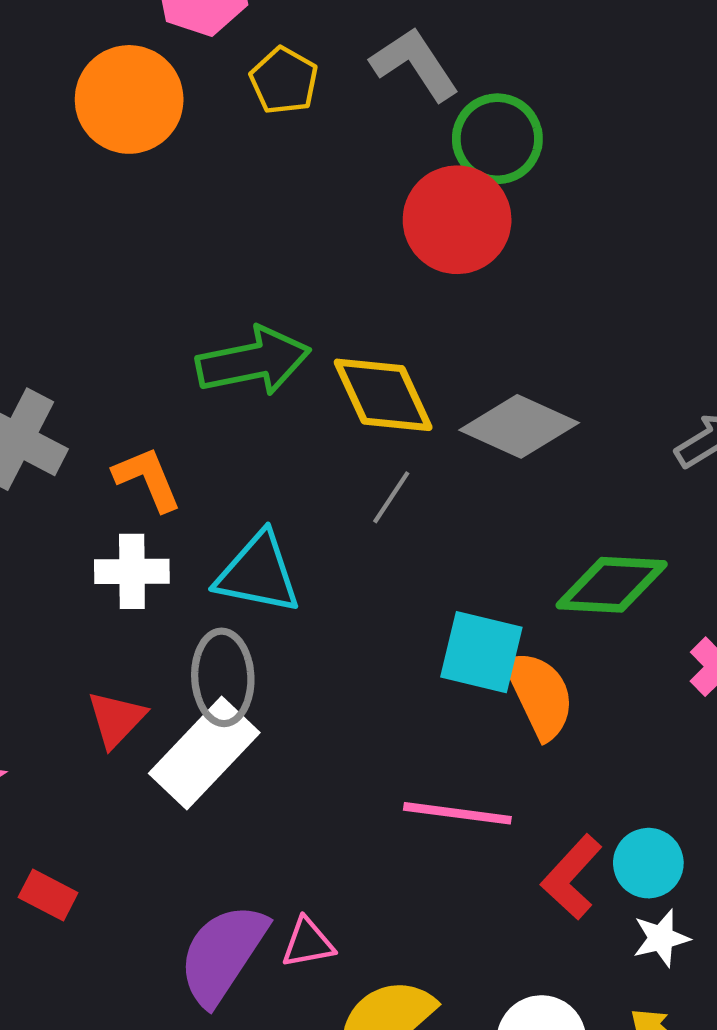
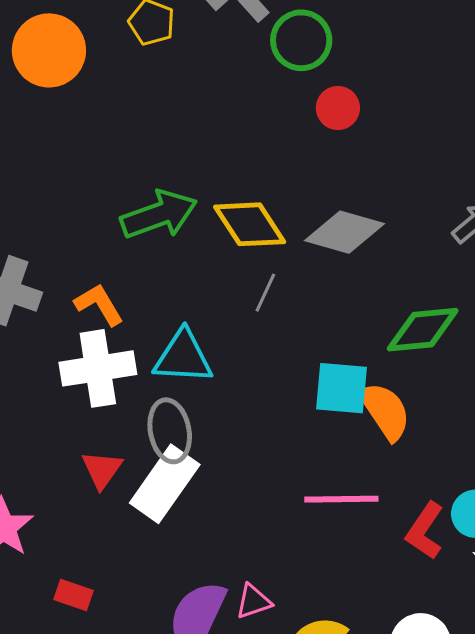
red circle: (457, 220) -> (338, 108), moved, size x0.6
white cross: (132, 571) -> (98, 368), size x1.5

